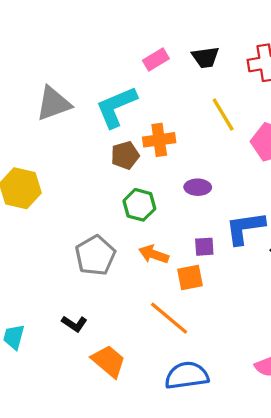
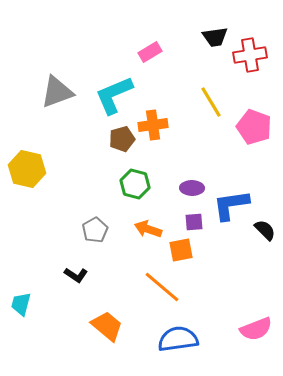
black trapezoid: (205, 57) -> (215, 37), moved
purple ellipse: (198, 187) -> (192, 188), moved
gray pentagon: (95, 255) -> (95, 230), size x0.7
black L-shape: (74, 324) -> (76, 275), moved

